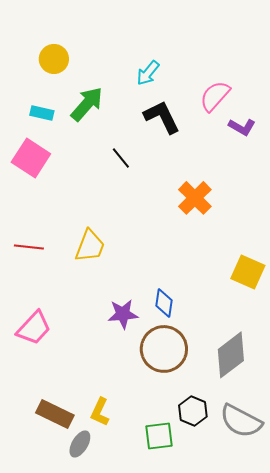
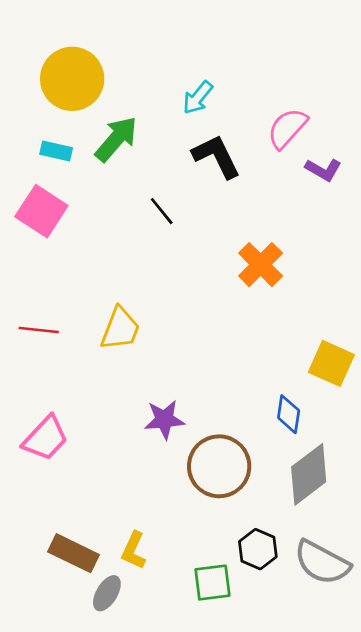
yellow circle: (54, 59) -> (72, 79), size x1.6
blue diamond: (164, 303) -> (289, 414), moved

